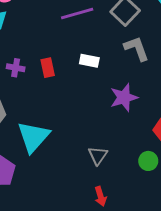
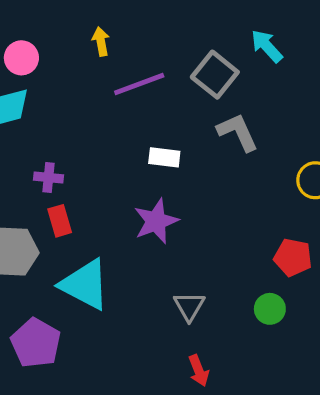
red rectangle: (48, 68) -> (60, 221), moved
purple star: (124, 97) -> (156, 221), moved
cyan triangle: (33, 137) -> (85, 284), turned -39

